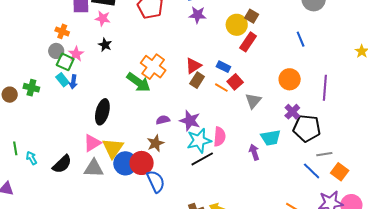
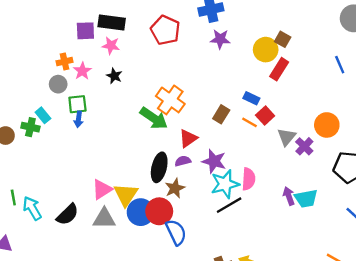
orange cross: (62, 31) -> (65, 62), turned -32
pink star: (76, 54) -> (82, 71), moved
green square: (65, 62) -> (77, 104), moved, turned -30
red triangle: (193, 66) -> (188, 138), moved
orange circle: (290, 79) -> (327, 125), moved
cyan rectangle: (62, 80) -> (43, 115), moved
black ellipse: (102, 112) -> (159, 167), moved
purple cross: (292, 112) -> (304, 146), moved
cyan trapezoid: (271, 138) -> (306, 199), moved
cyan arrow: (31, 158) -> (32, 208), size x1.5

